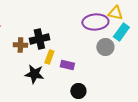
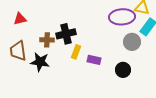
black star: (34, 74) -> (40, 62), moved
black circle: (78, 91) -> (123, 70), moved

